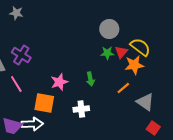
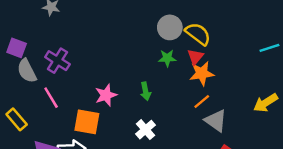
yellow semicircle: (140, 47) -> (198, 34), moved
red triangle: (121, 52) -> (195, 57), moved
orange line: (123, 88) -> (202, 102), moved
white cross: (81, 109) -> (146, 130), moved, turned -35

